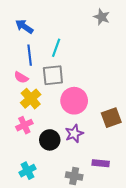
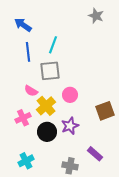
pink semicircle: (21, 77) -> (31, 91), moved
yellow cross: (31, 99) -> (46, 106), moved
pink circle: (74, 101) -> (70, 95), size x0.6
purple rectangle: (101, 163) -> (95, 154), turned 35

